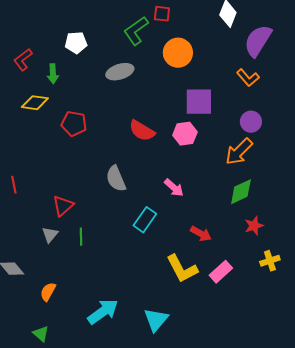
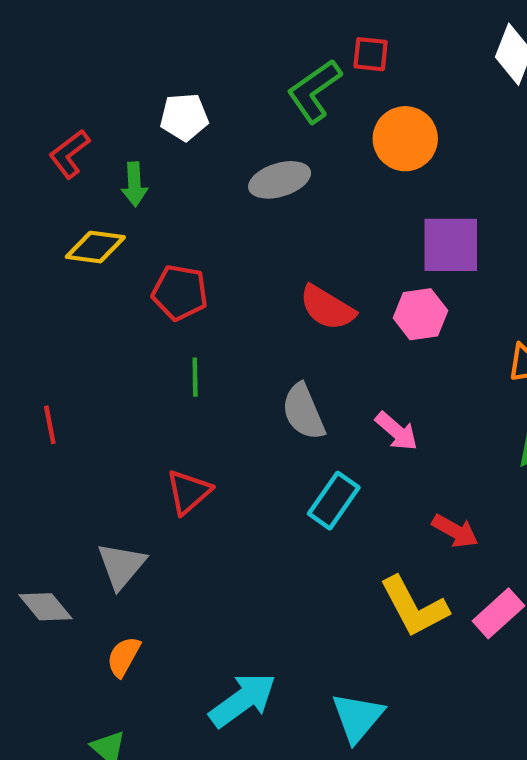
gray semicircle: (116, 179) -> (303, 412), moved
red triangle: (63, 206) -> (189, 492), moved
gray triangle: (50, 235) -> (121, 566), moved, size x1.4
green line: (81, 237) -> (195, 377), moved

